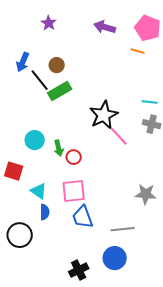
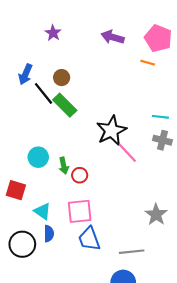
green rectangle: (60, 91) -> (65, 105), turned 75
gray star: (146, 194) -> (156, 215), turned 30
black circle: (20, 235) -> (22, 244), moved

